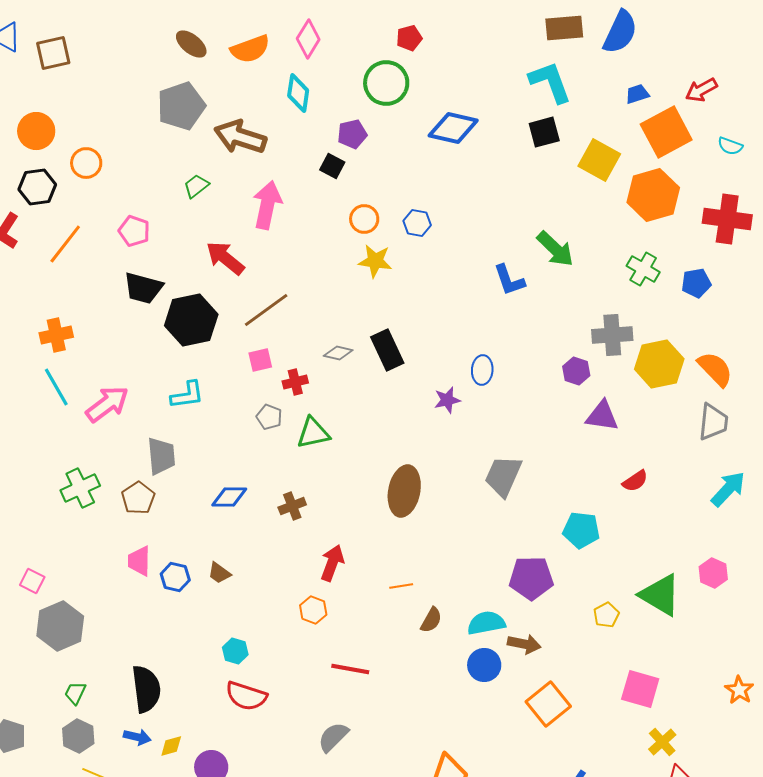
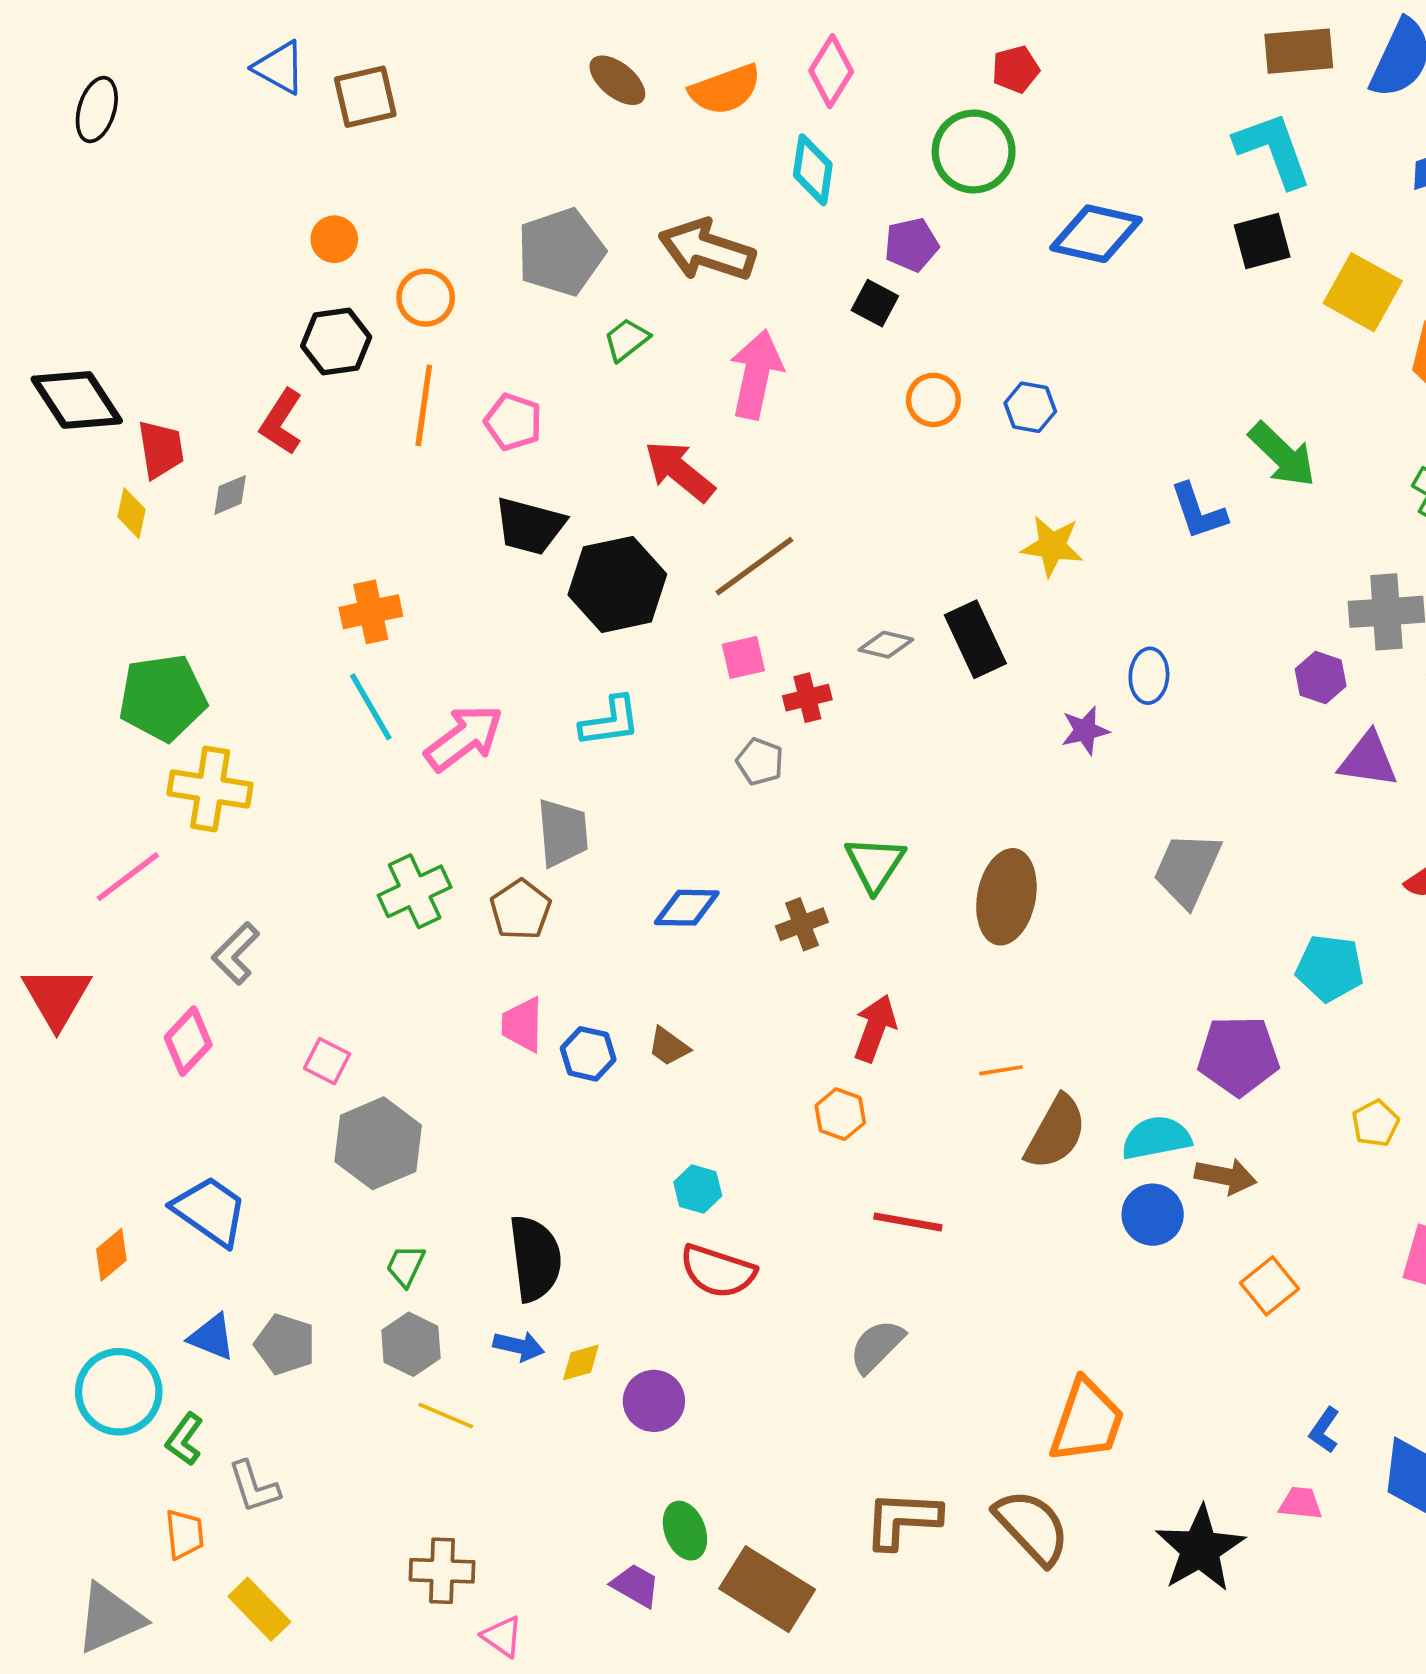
gray pentagon: (181, 106) -> (561, 252), moved
orange circle: (36, 131) -> (334, 239), size x0.7
orange line: (65, 244) -> (424, 405), moved, turned -30
yellow star: (375, 261) -> (1052, 546), moved
green triangle: (313, 433) -> (875, 864), moved, turned -45
brown semicircle: (431, 620) -> (1056, 1132), size x1.6
orange square: (548, 704) -> (1269, 1286), size x0.7

